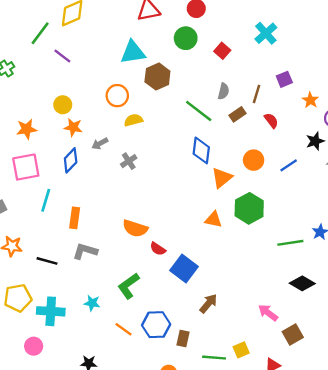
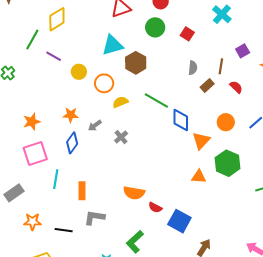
yellow circle: (63, 105) -> (79, 72), moved
green line: (199, 111) -> (156, 100), moved

